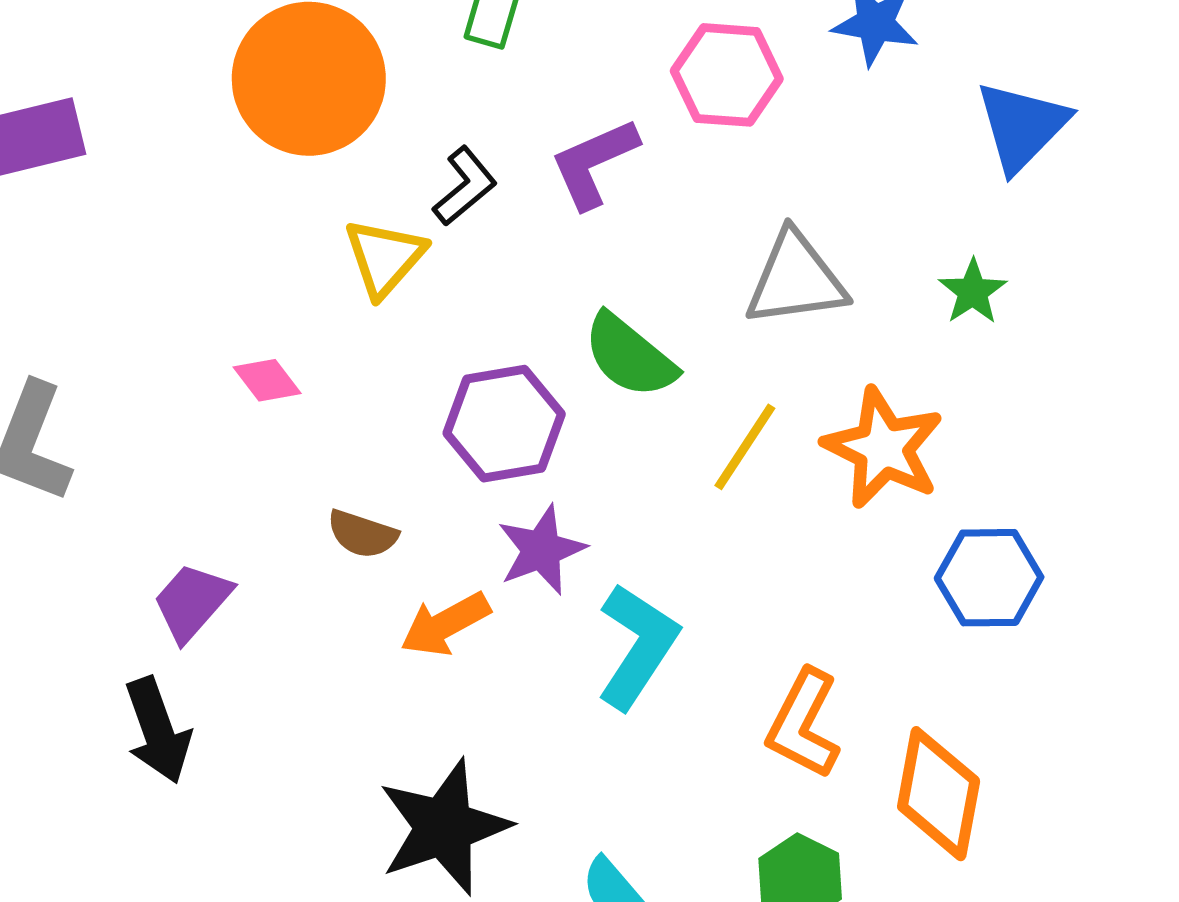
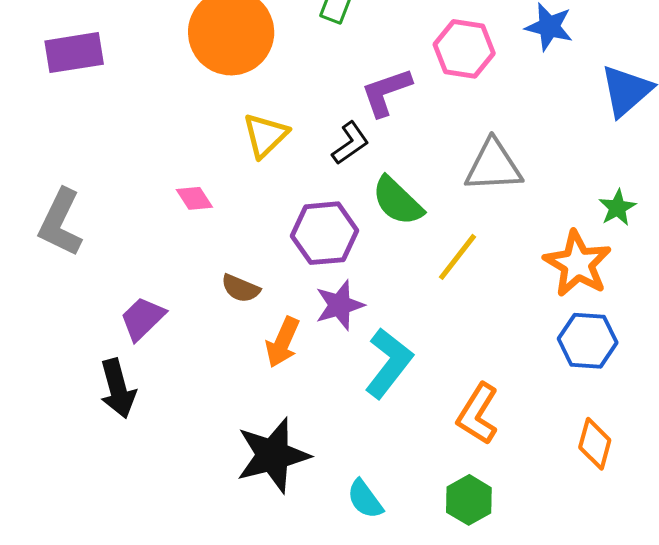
black L-shape: (465, 186) -> (350, 143), moved
green star: (973, 292) -> (617, 208), moved
orange star: (883, 448) -> (578, 264), moved
orange arrow: (445, 624) -> (283, 342), turned -42
orange diamond: (939, 794) -> (595, 444), moved, size x0.7

